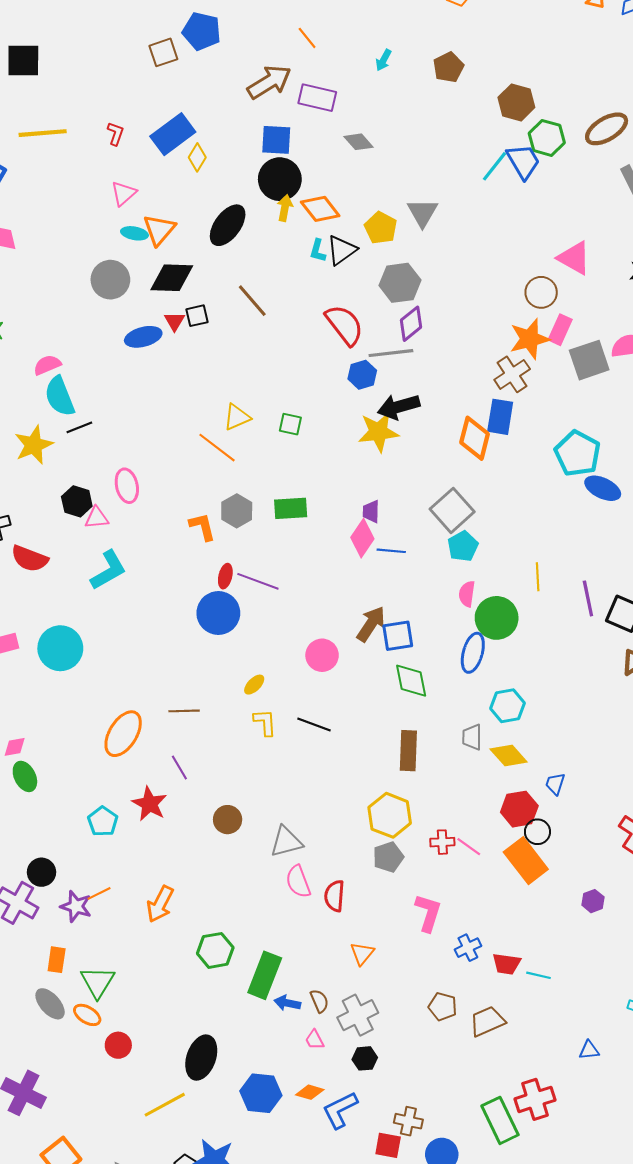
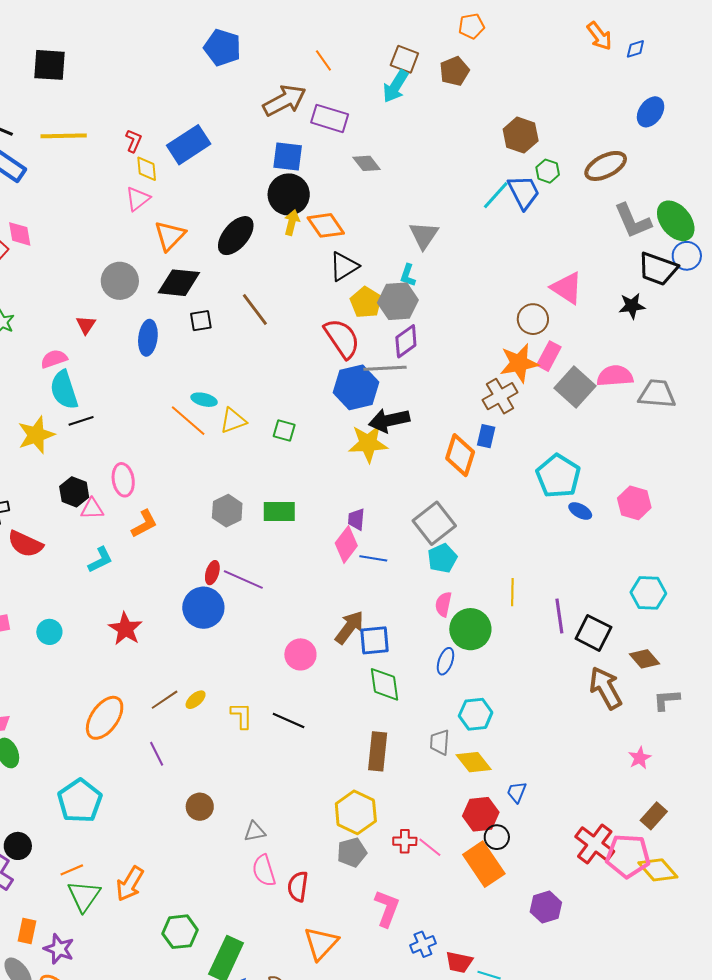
brown square: (163, 52) -> (404, 59), moved, turned 36
cyan arrow: (383, 60) -> (395, 86), size x1.6
brown pentagon: (448, 67) -> (454, 71), moved
green hexagon: (547, 138) -> (548, 171), size x0.7
yellow diamond: (197, 157) -> (147, 169), moved, turned -40
yellow pentagon: (381, 228) -> (366, 302), moved
cyan ellipse: (134, 233) -> (204, 400), moved
cyan L-shape: (318, 251) -> (408, 275), moved
red triangle: (174, 321) -> (86, 325), moved
blue ellipse: (143, 337) -> (148, 338), turned -72
gray square: (589, 360) -> (575, 387), turned -33
blue hexagon: (362, 375) -> (356, 387), size x1.6
blue rectangle: (500, 417) -> (486, 436), size x0.7
orange line: (217, 448) -> (188, 421), moved
blue ellipse: (603, 488) -> (580, 511), size x0.7
orange L-shape: (202, 527) -> (144, 524), moved, turned 72
cyan L-shape: (108, 570) -> (100, 560), size x0.7
cyan circle: (60, 648) -> (49, 632), size x0.6
blue ellipse: (473, 653) -> (445, 661), size x0.7
yellow ellipse: (254, 685) -> (196, 700), moved
brown line: (184, 711) -> (165, 700), turned -36
red star: (149, 804) -> (125, 629), moved
cyan pentagon: (103, 821) -> (80, 801), size x1.5
gray triangle: (286, 842) -> (255, 832), size x0.7
purple hexagon: (593, 901) -> (546, 907), size x1.4
purple star: (76, 906) -> (59, 949), moved
orange triangle: (362, 953) -> (321, 943), size x1.5
green triangle: (98, 982) -> (84, 896), moved

